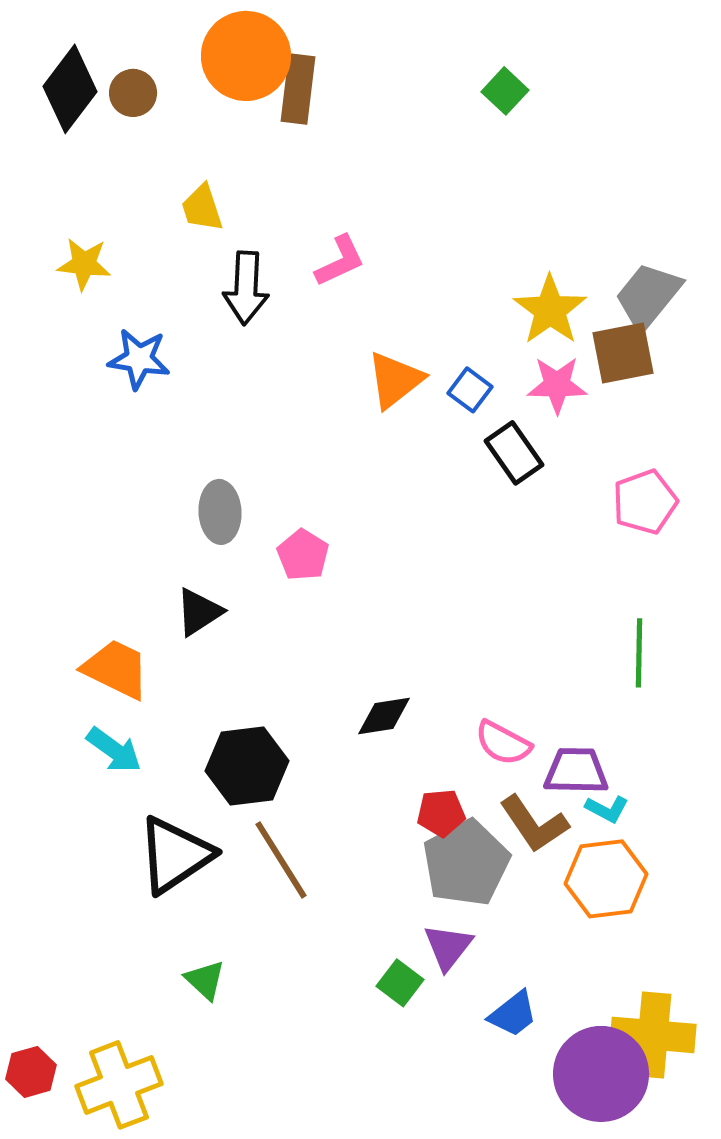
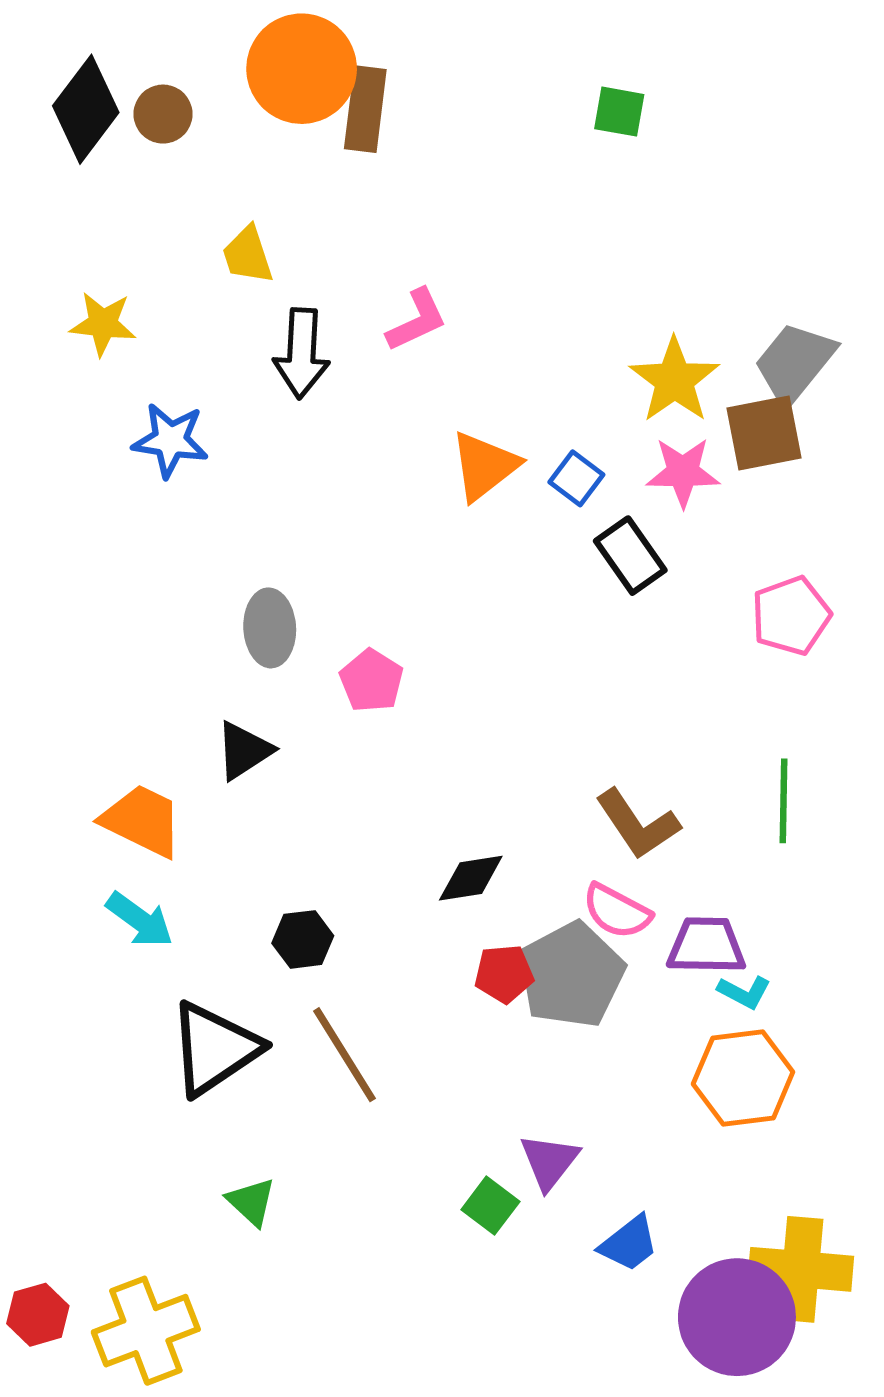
green square: (505, 91) -> (619, 112), turned -33
black hexagon: (247, 766) -> (303, 939), size x0.6
red pentagon: (441, 813) -> (504, 974), moved
brown L-shape: (534, 824) -> (638, 824), moved
gray pentagon: (466, 863) -> (571, 975), moved

